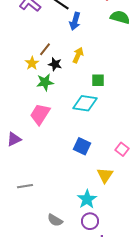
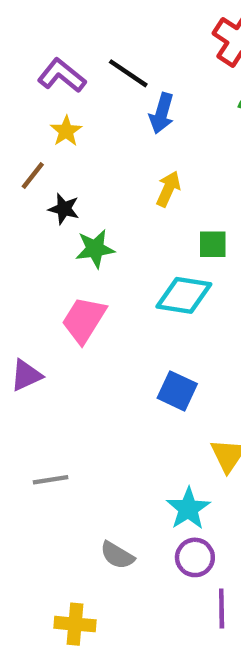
brown line: (45, 49) -> (33, 175), moved
yellow star: (32, 63) -> (66, 131), moved
black star: (55, 64) -> (64, 209), moved

